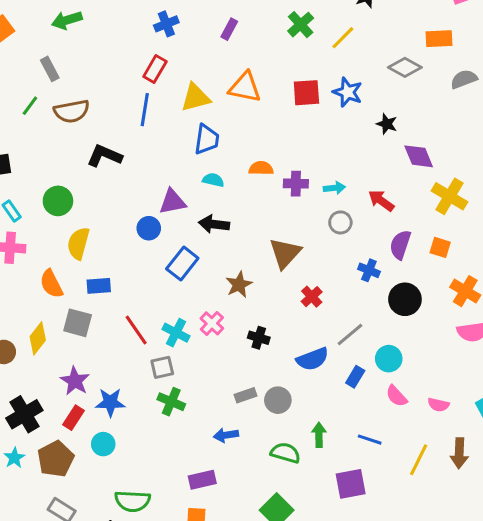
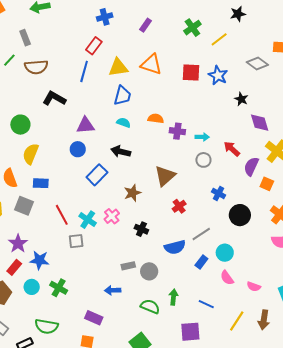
purple triangle: (172, 202) -> (85, 125), moved
purple semicircle: (400, 245) -> (251, 166), moved
green cross: (171, 402) -> (59, 288), moved
purple rectangle: (202, 480) -> (94, 318), turned 30

